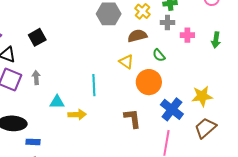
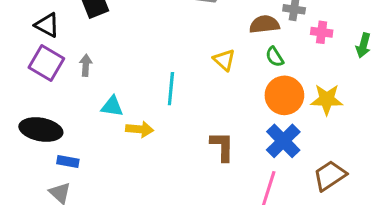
brown semicircle: (137, 36) -> (264, 24), moved
orange circle: (149, 82) -> (284, 95), moved
yellow star: (202, 96) -> (327, 99), moved

